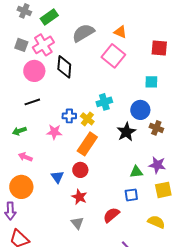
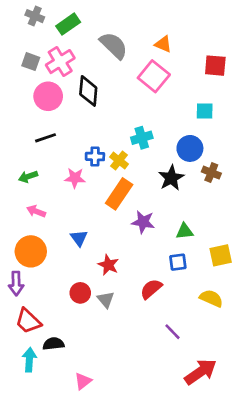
gray semicircle: (83, 33) -> (114, 45), turned 75
purple star: (157, 165) -> (143, 222), moved
red circle: (80, 170) -> (80, 293), moved

